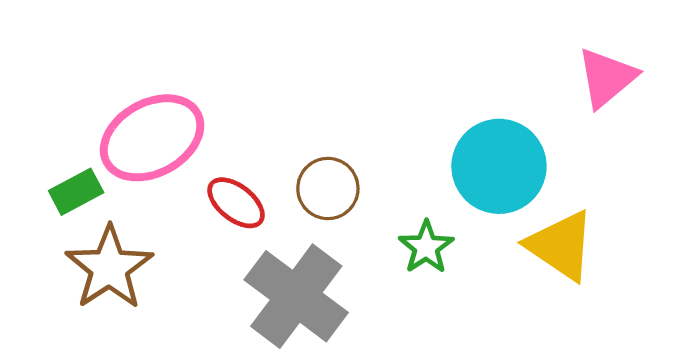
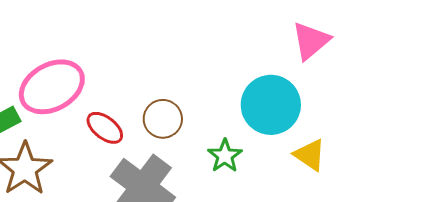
pink triangle: (607, 78) -> (311, 41), moved
yellow triangle: (561, 246) -> (310, 155), size x0.7

